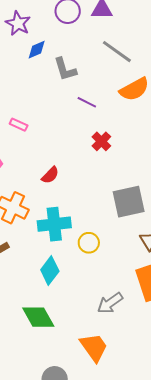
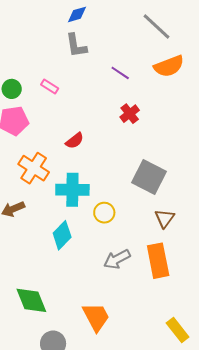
gray L-shape: (65, 69) -> (76, 46), moved
gray square: (129, 202) -> (149, 177), turned 32
gray arrow: (110, 303) -> (117, 259), moved
green diamond: (38, 317) -> (31, 300), moved

